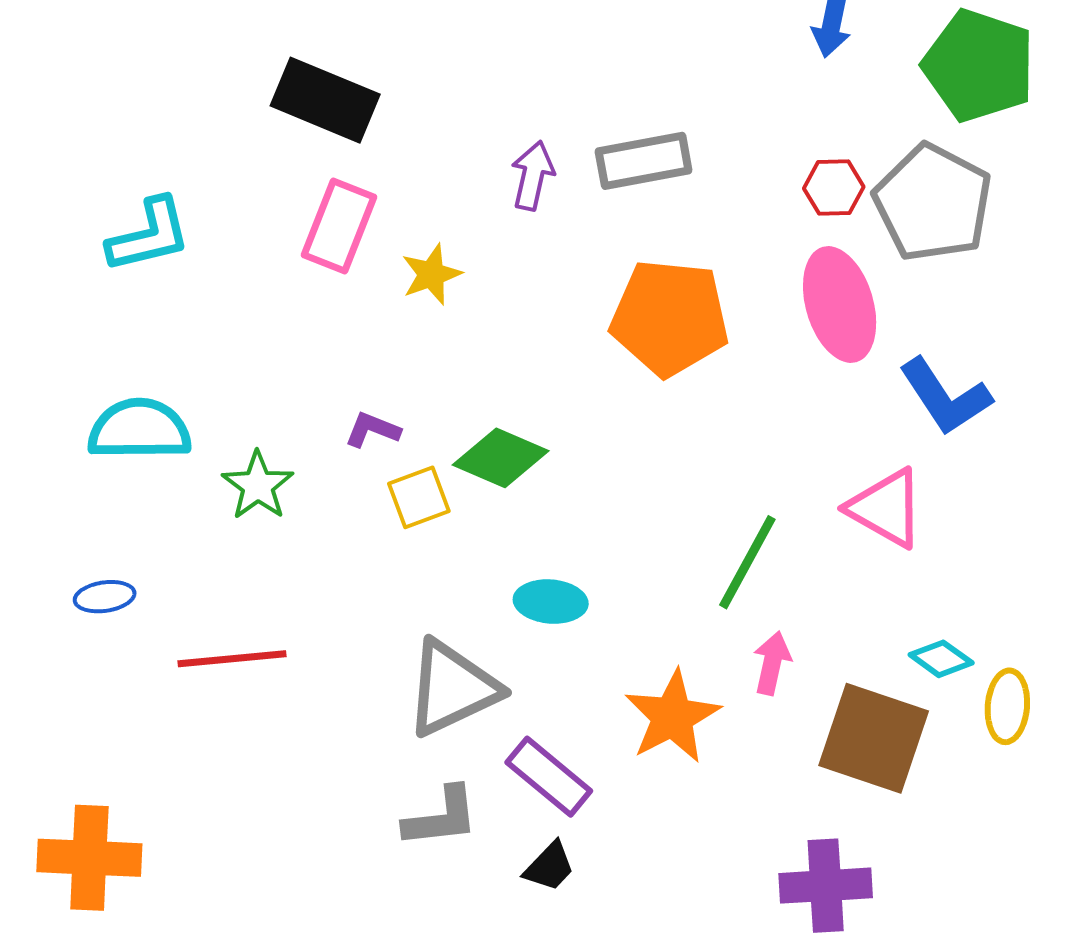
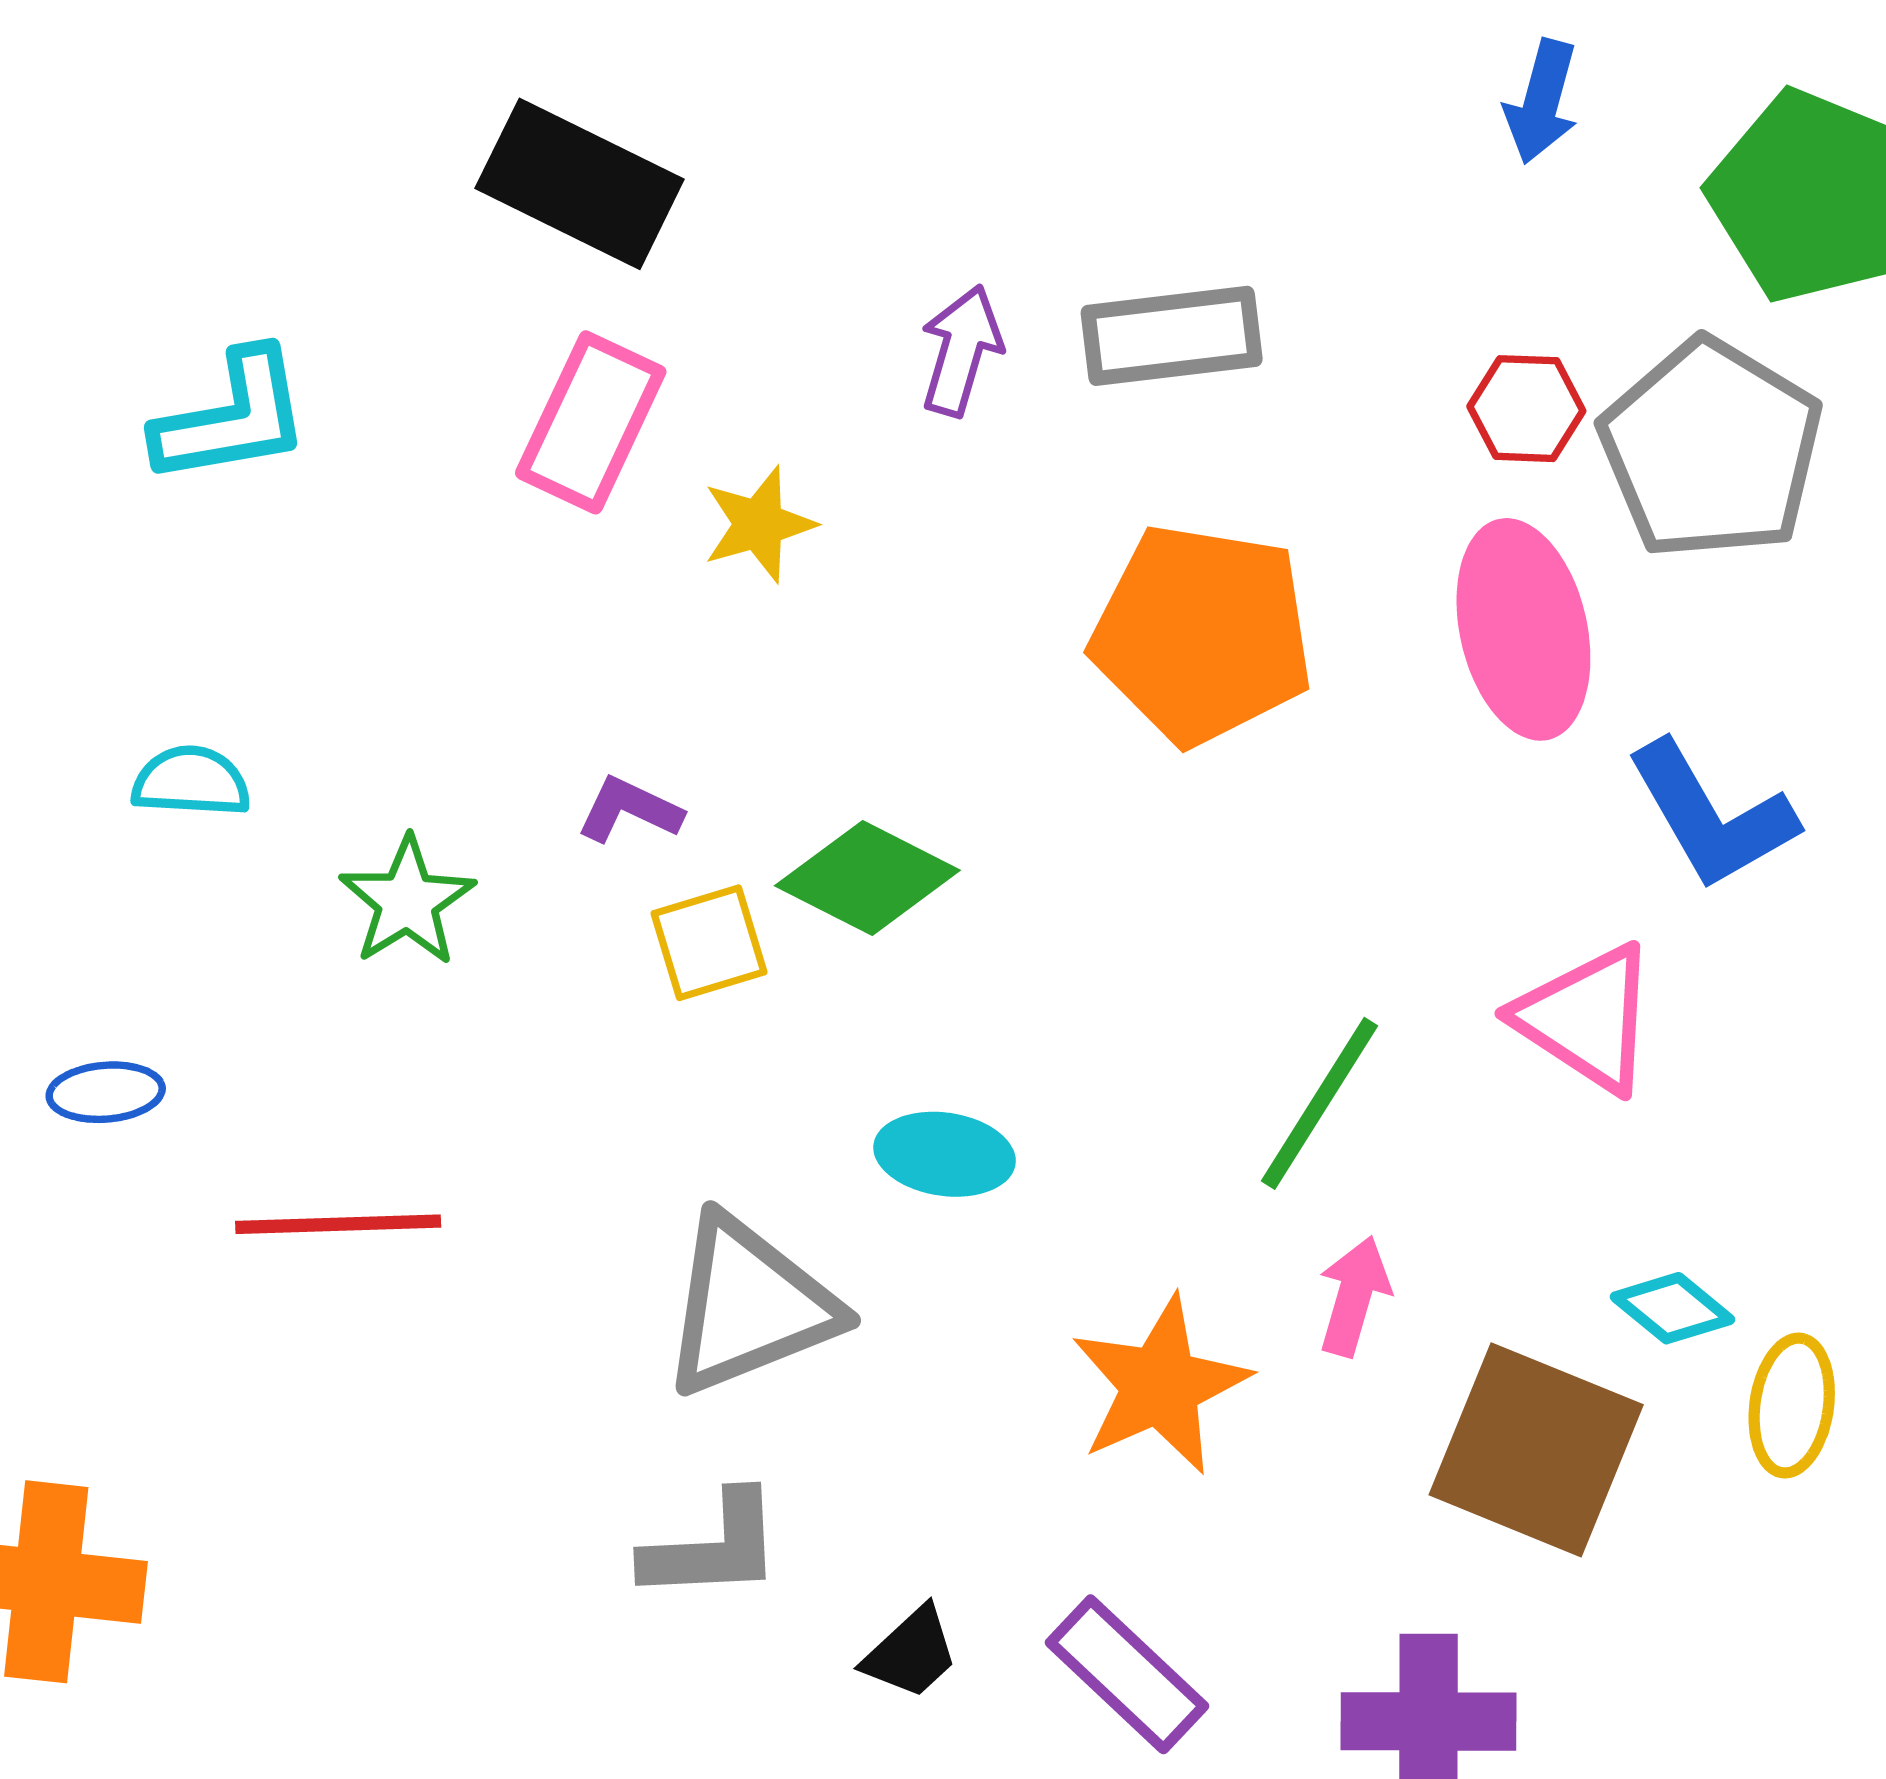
cyan semicircle: (139, 429) -> (191, 782), size x0.6
purple rectangle: (549, 777) -> (1127, 1674), moved

